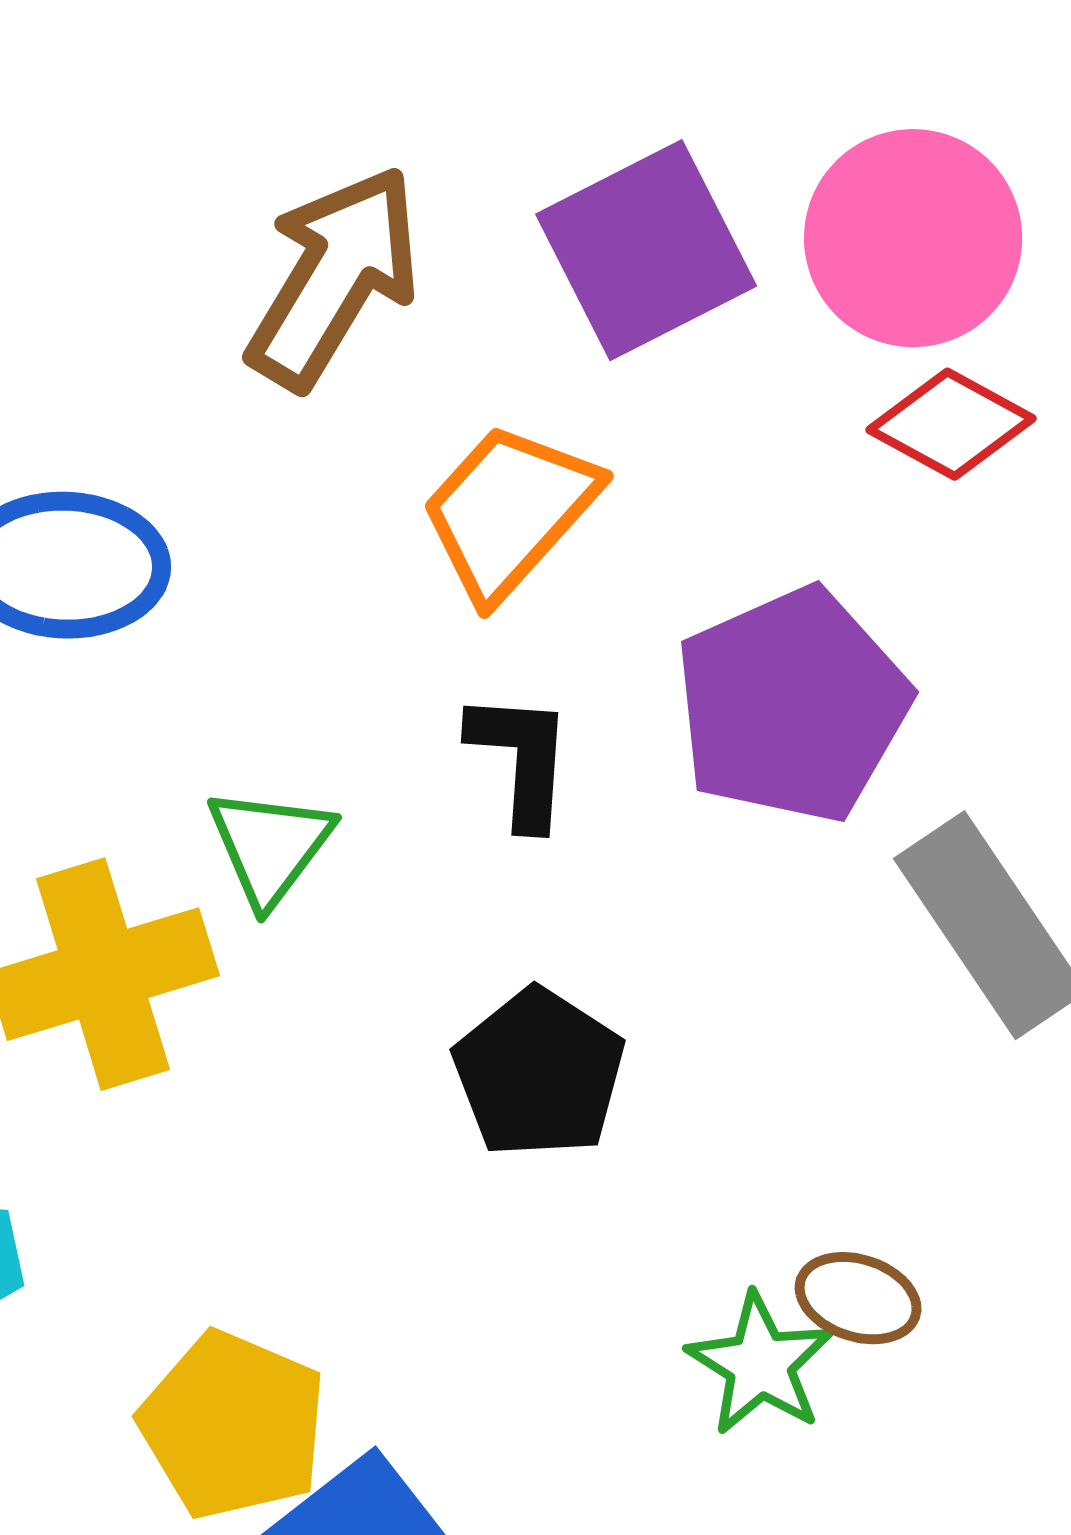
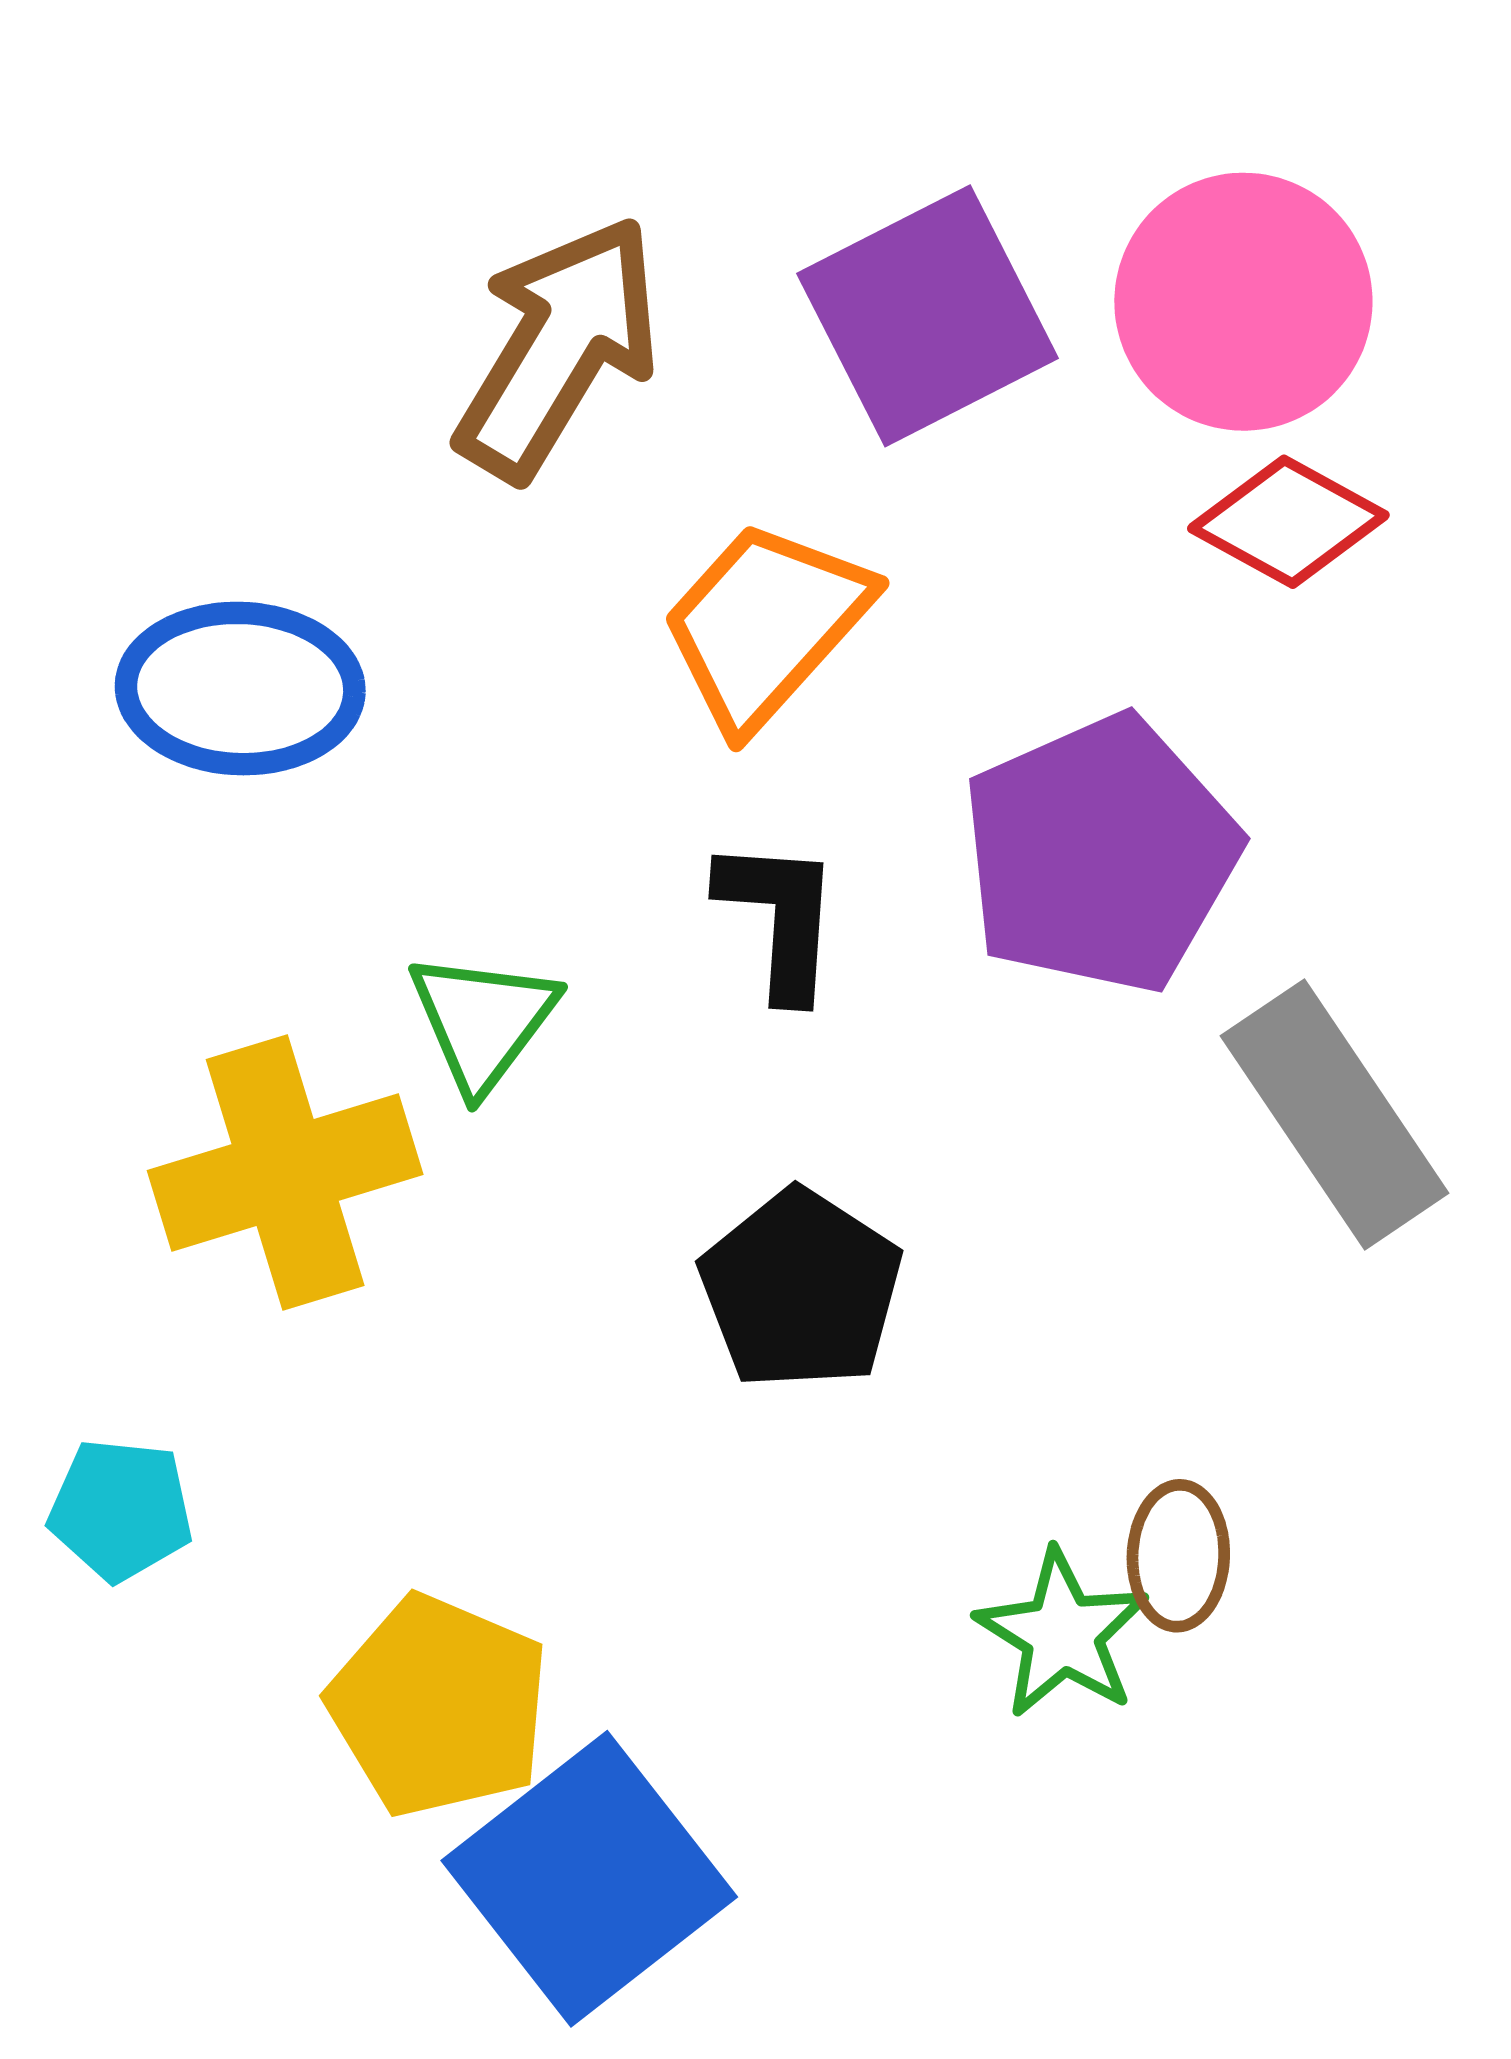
brown ellipse: (858, 1298) -> (1178, 1556), turned 74

